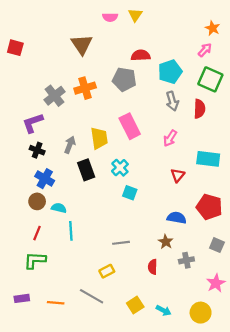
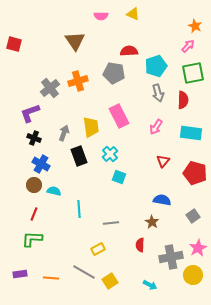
yellow triangle: (135, 15) -> (133, 14), moved, turned -40
green square: (210, 79) -> (193, 73), turned -35
cyan rectangle: (208, 159) -> (191, 133), moved
red pentagon: (209, 207) -> (195, 173), moved
cyan line: (71, 231) -> (79, 209), moved
gray square: (217, 245) -> (193, 216), moved, turned 32
gray cross: (186, 260) -> (171, 257), moved, size x1.6
pink star: (216, 283) -> (198, 248), moved
yellow square: (135, 305) -> (110, 281), moved
yellow circle: (201, 313) -> (193, 275), moved

